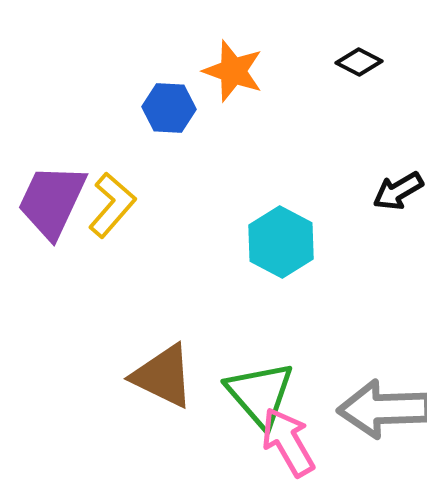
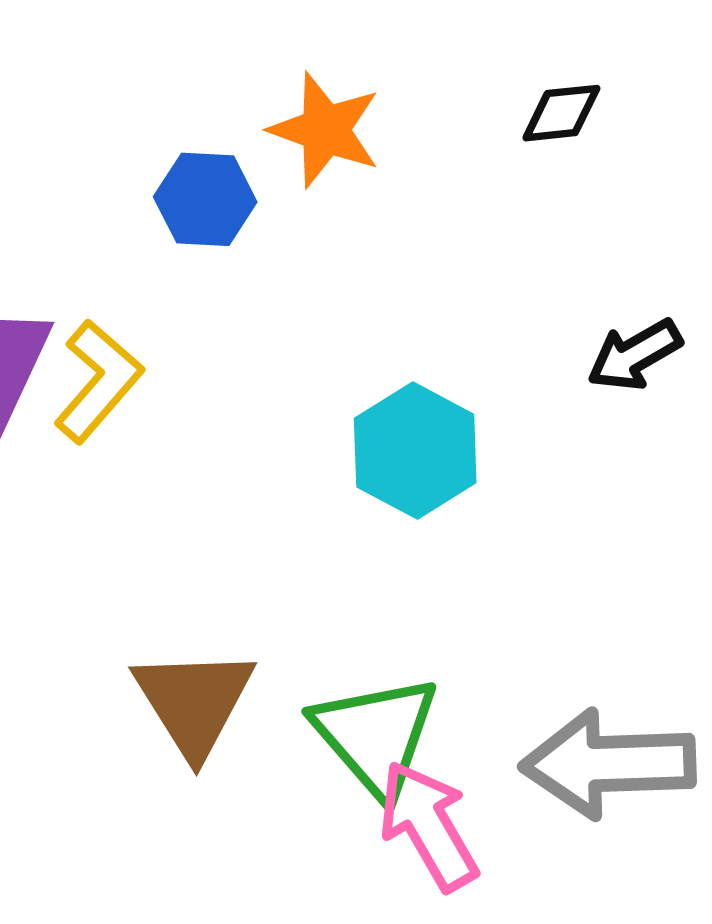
black diamond: (359, 62) -> (561, 113), turned -33
brown triangle: (163, 376) -> (194, 702), turned 32

